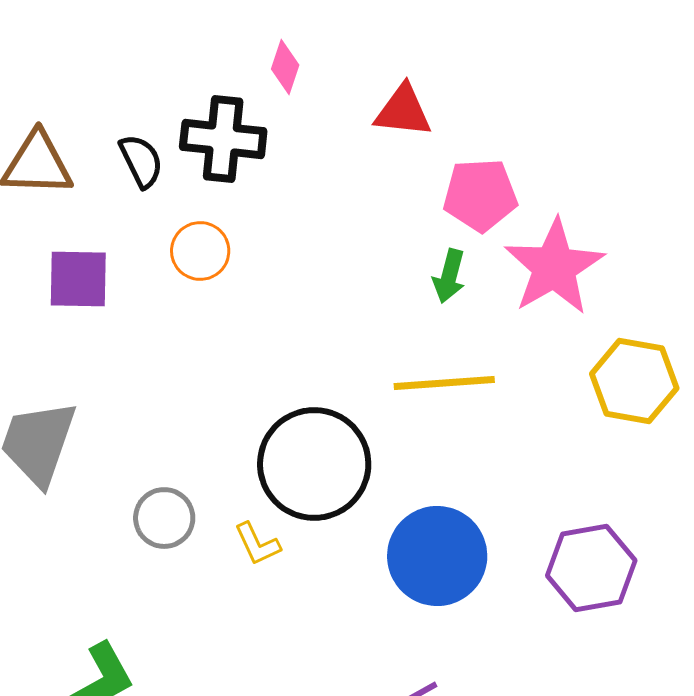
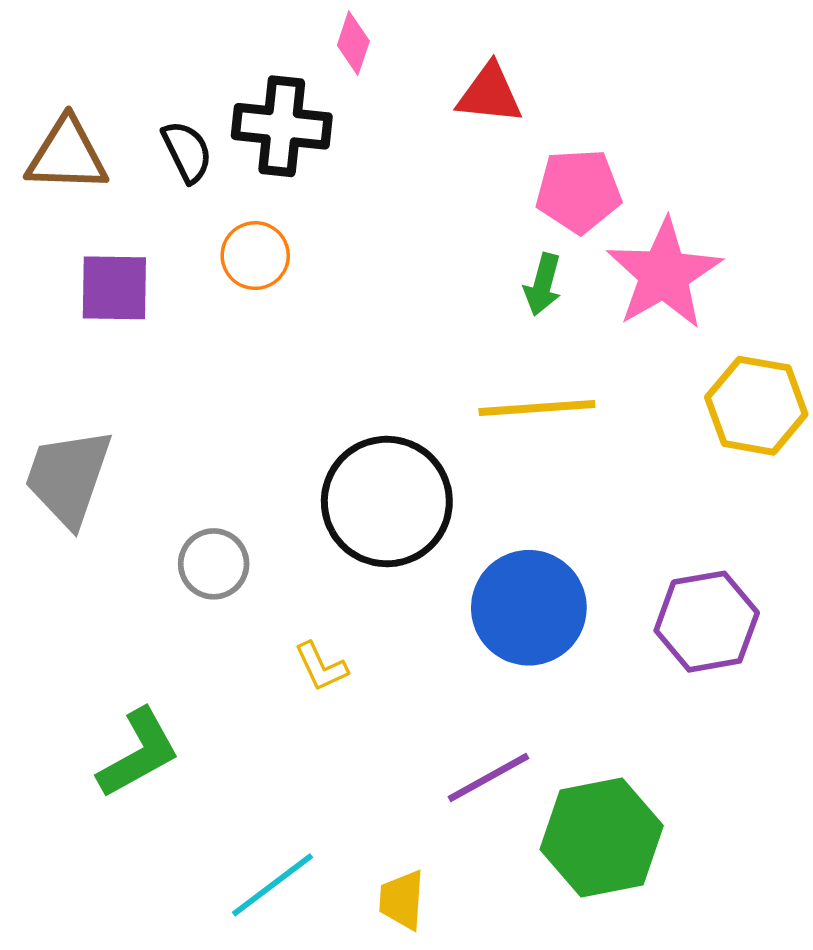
yellow L-shape: (257, 544) -> (321, 667), moved

